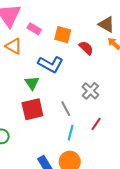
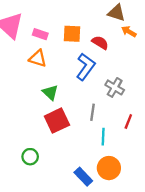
orange triangle: (14, 46) -> (38, 58), moved
blue L-shape: (51, 64) -> (86, 67), moved, turned -70
gray line: (66, 109) -> (92, 112), turned 49

